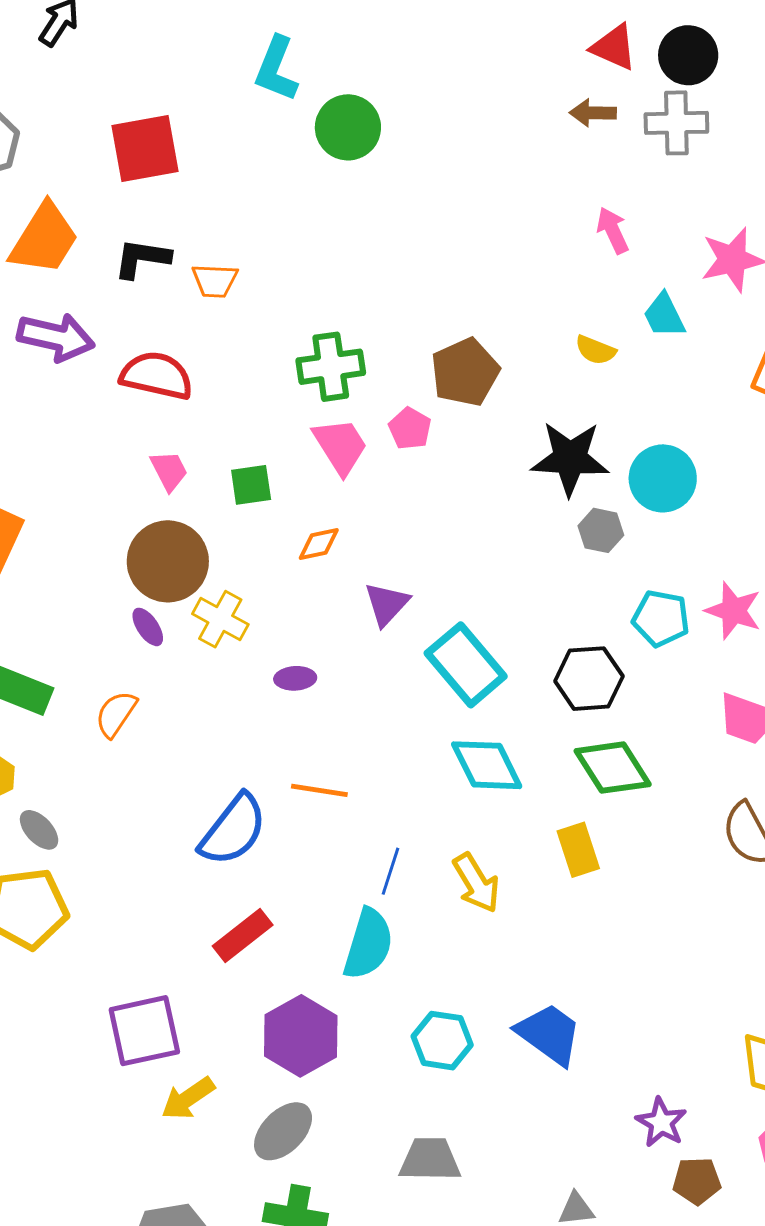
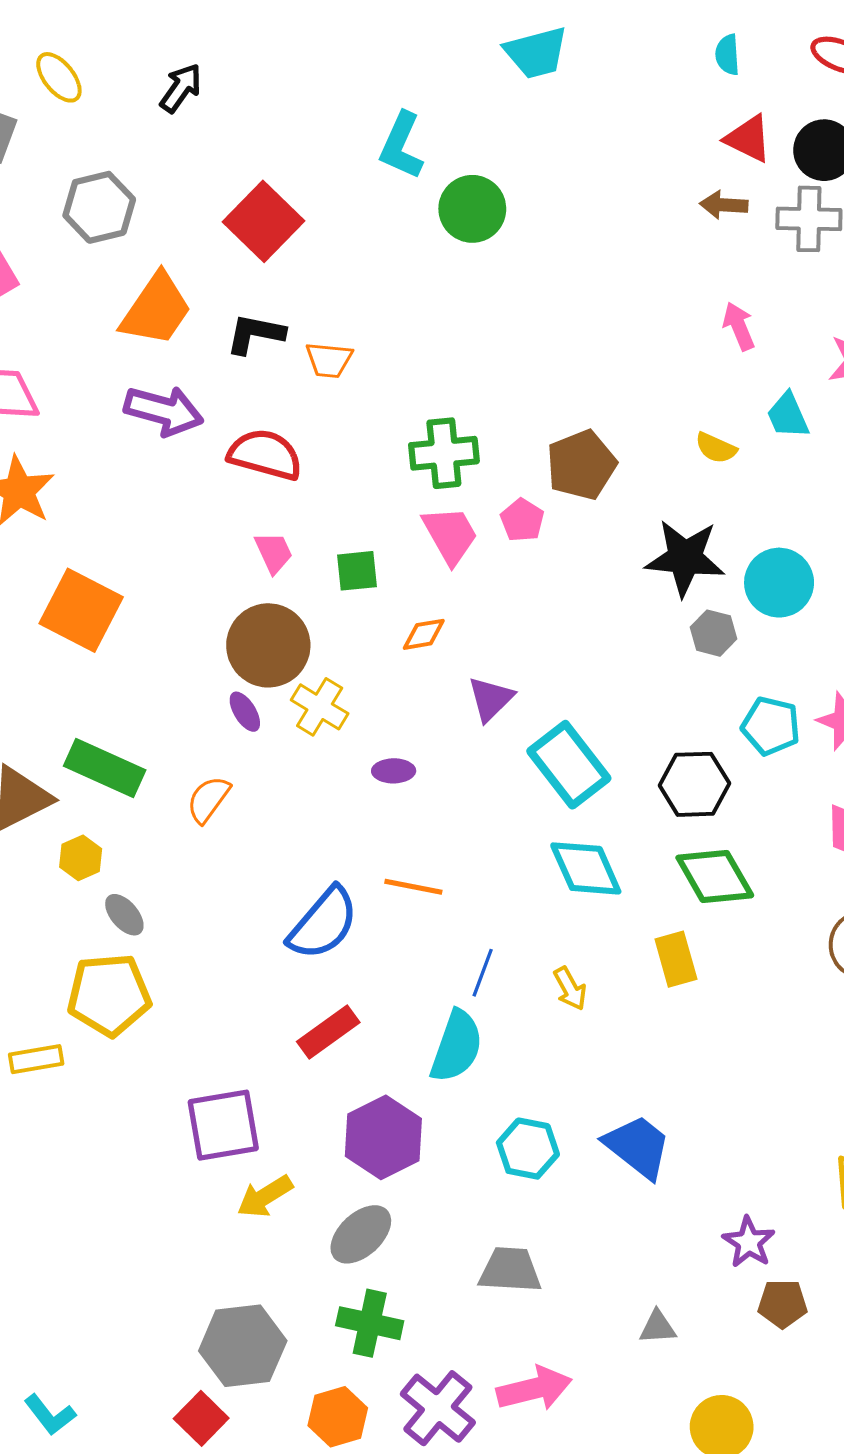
red square: (145, 148) -> (263, 221), turned -38
yellow arrow: (476, 883) -> (570, 989), size x0.7

